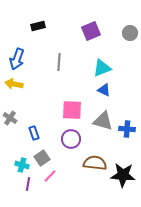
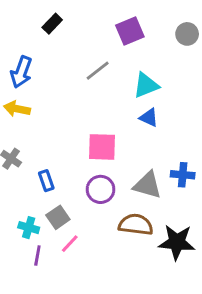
black rectangle: (38, 26) -> (52, 24), turned -32
gray line: (59, 62) -> (98, 71), moved, turned 48
gray triangle: (103, 121) -> (147, 185), moved

